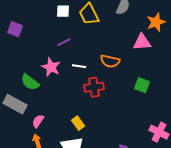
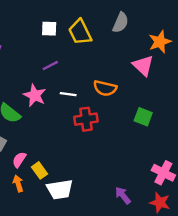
pink triangle: (142, 42) -> (143, 66), turned 48
yellow rectangle: (78, 123) -> (40, 170), moved

